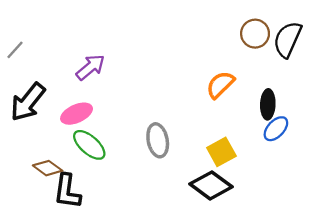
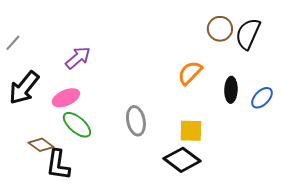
blue ellipse: (276, 129) -> (262, 98), moved
yellow square: (221, 152) -> (191, 131), turned 30

